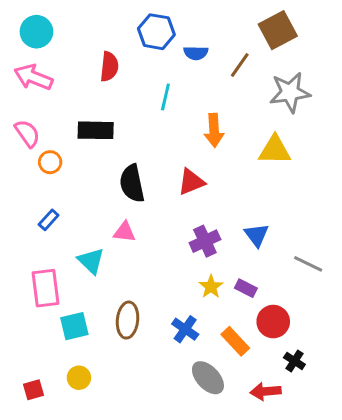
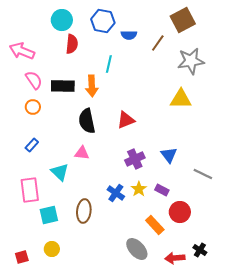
cyan circle: (36, 32) -> (62, 20), moved
orange arrow: (214, 130) -> (92, 86), moved
pink semicircle: (27, 133) -> (34, 80), moved
blue cross: (185, 329) -> (116, 193), moved
black cross: (294, 361) -> (200, 250), moved

